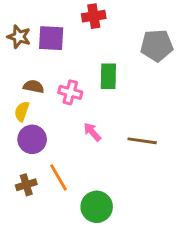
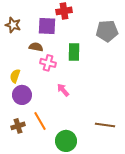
purple square: (51, 38) -> (47, 26), moved
brown semicircle: (34, 87) -> (36, 47), moved
brown line: (142, 141) -> (105, 125), moved

